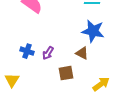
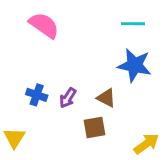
brown triangle: (82, 53) -> (106, 98), moved

